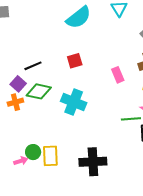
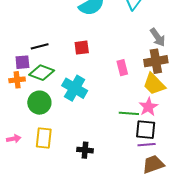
purple square: (18, 84) -> (22, 62), turned 35
green circle: (33, 152) -> (39, 103), moved, size x1.5
black cross: (93, 162) -> (85, 150), size x0.6

